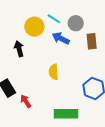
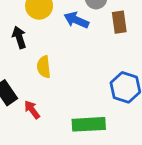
yellow semicircle: (54, 72) -> (44, 67), moved

